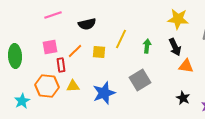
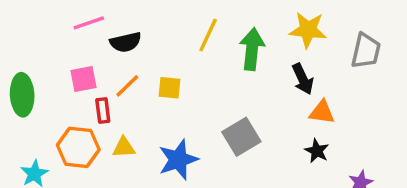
black semicircle: (87, 24) -> (126, 42), moved
yellow line: (121, 39) -> (208, 35), moved
green arrow: (147, 46) -> (252, 49), moved, size x1.6
black star: (183, 98) -> (317, 151), moved

